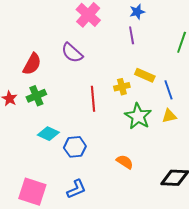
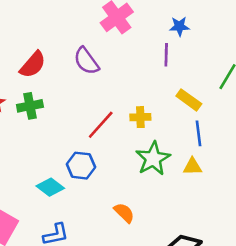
yellow rectangle: (145, 75) -> (189, 100), moved
red line: (93, 99) -> (101, 125), turned 35
cyan diamond: (48, 134) -> (50, 187), moved
blue hexagon: (75, 147) -> (81, 166), moved

